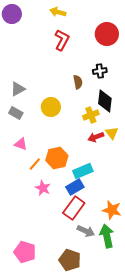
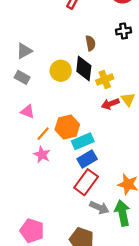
black cross: (100, 71) -> (124, 31), moved
black diamond: (105, 101) -> (84, 69), moved
cyan rectangle: (83, 171) -> (83, 141), moved
pink star: (43, 188) -> (42, 155), moved

